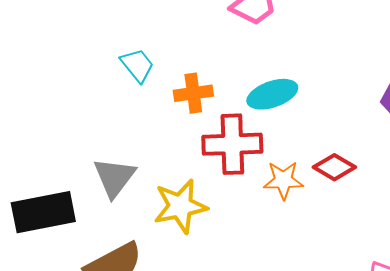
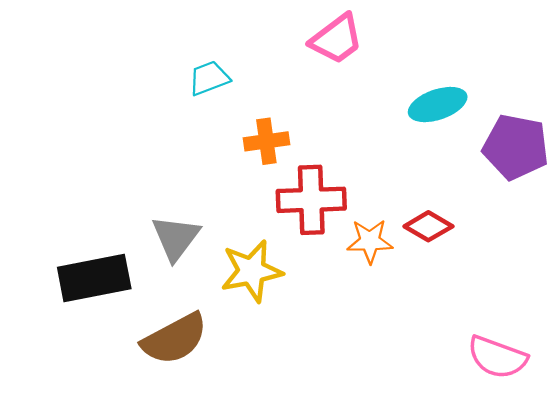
cyan trapezoid: (137, 65) -> (209, 78), moved, turned -72
cyan ellipse: (272, 94) -> (438, 105), moved

